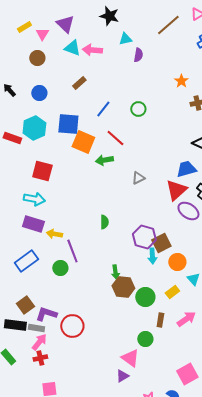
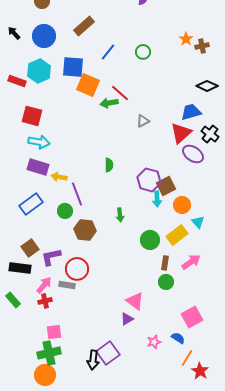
orange star: (181, 81) -> (186, 39), moved
brown rectangle: (79, 83) -> (84, 26), size x1.5
blue circle: (39, 93) -> (44, 36), size x1.5
red line: (115, 138) -> (120, 93), moved
red square: (42, 171) -> (32, 116), moved
brown hexagon: (123, 287) -> (85, 230), moved
yellow rectangle: (172, 292) -> (177, 235), size x1.5
purple L-shape: (46, 314) -> (51, 257), turned -30
gray rectangle: (36, 328) -> (67, 285), moved
green circle: (145, 339) -> (166, 282), moved

